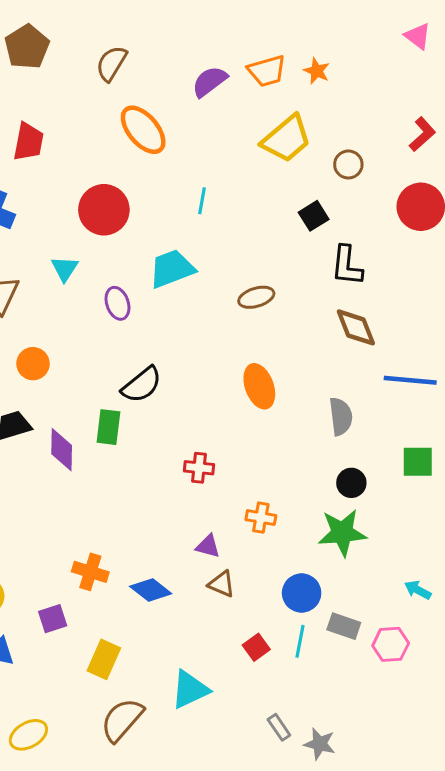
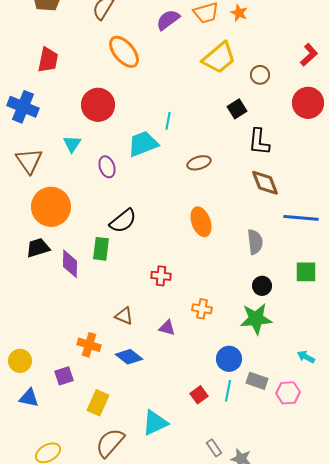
cyan line: (202, 201) -> (168, 121), moved
orange circle: (33, 364) -> (51, 207), size x1.8
brown triangle: (222, 584) -> (124, 316), moved

